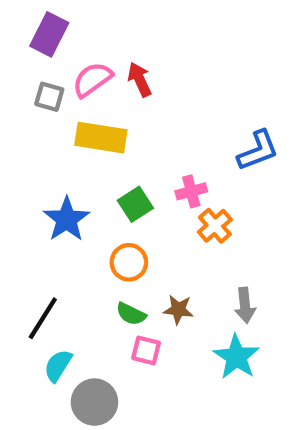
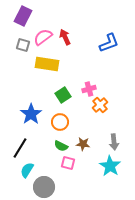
blue L-shape: (258, 150) -> (109, 43), moved
blue star: (67, 219) -> (31, 114), moved

